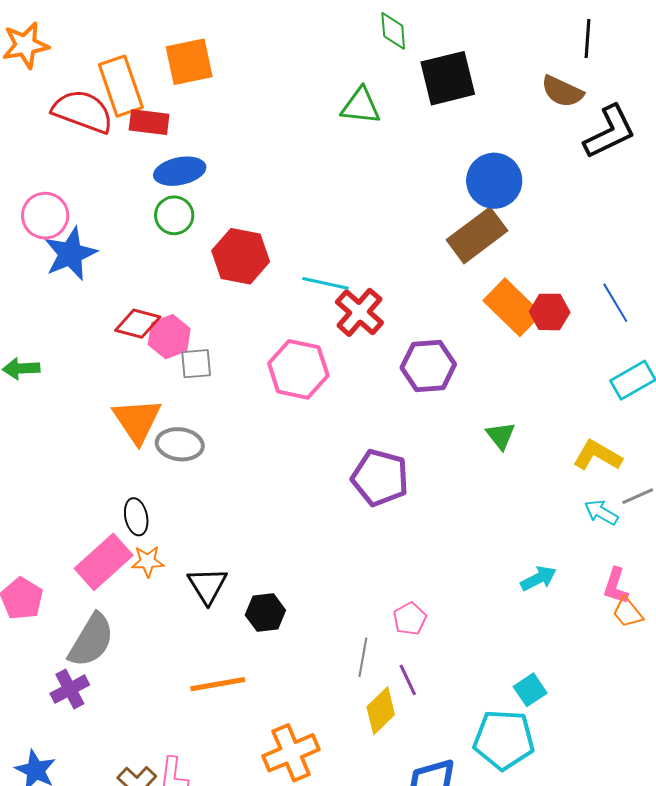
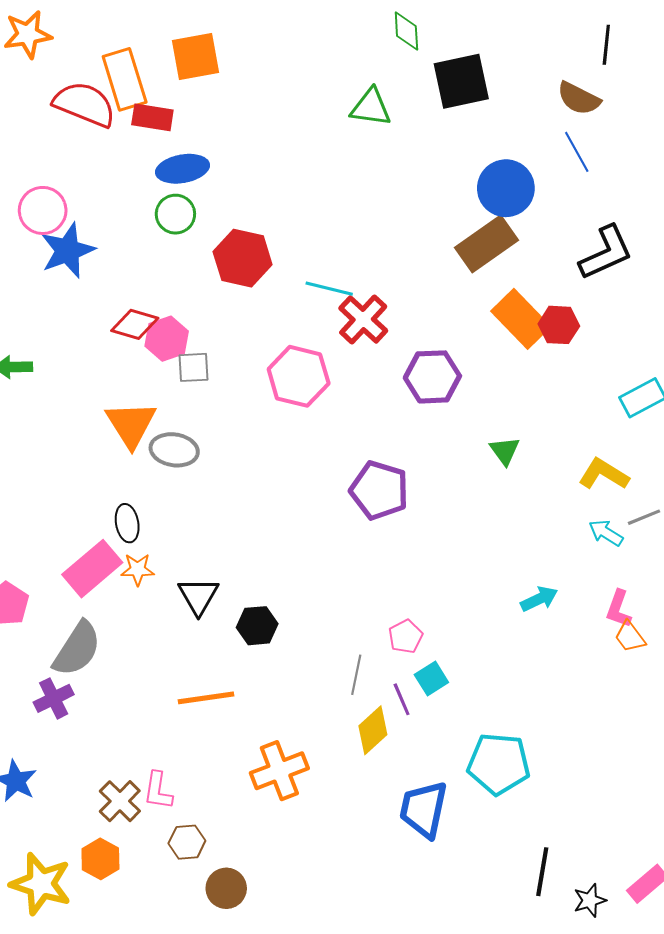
black L-shape: (610, 132) -> (606, 253), moved
blue line: (615, 303) -> (577, 152), moved
cyan square: (530, 690) -> (431, 679), moved

